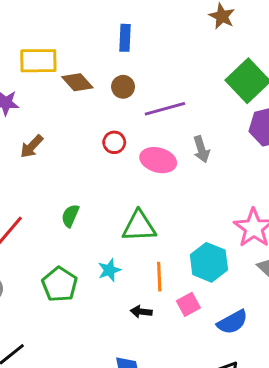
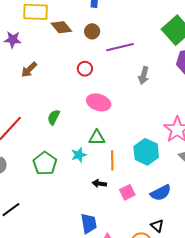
gray arrow: (201, 149) -> (144, 75), turned 30
pink ellipse: (158, 160) -> (99, 102), moved
green triangle: (139, 226) -> (97, 138), moved, size x0.7
pink square: (188, 304) -> (127, 192), moved

